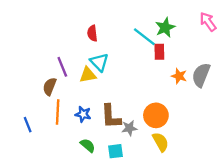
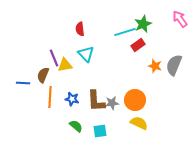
cyan line: (144, 37) -> (125, 32), turned -55
red rectangle: (159, 52) -> (138, 45), turned 56
yellow triangle: (88, 75) -> (65, 65), moved
blue line: (28, 125) -> (23, 83), moved, turned -64
gray star: (129, 128) -> (112, 103), moved
yellow semicircle: (161, 142) -> (139, 123), turned -36

